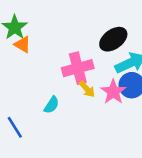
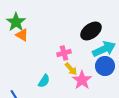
pink cross: (78, 68) -> (64, 53), size x0.6
pink star: (113, 92) -> (82, 80), moved

